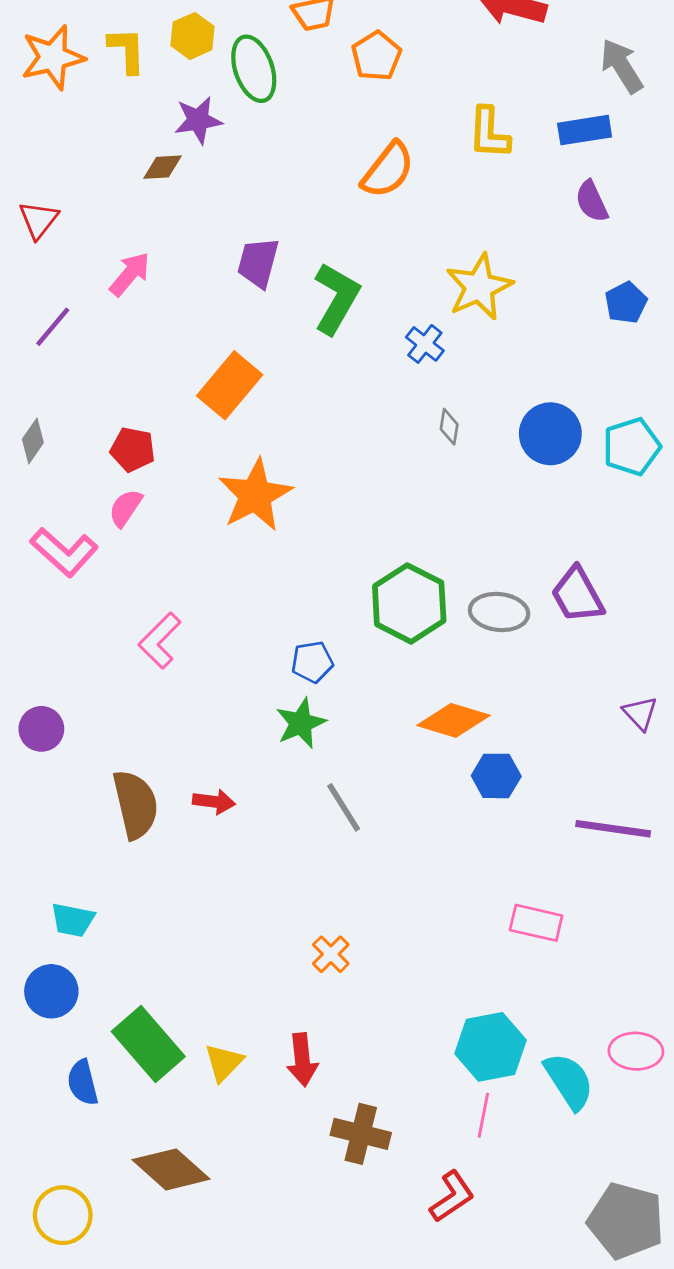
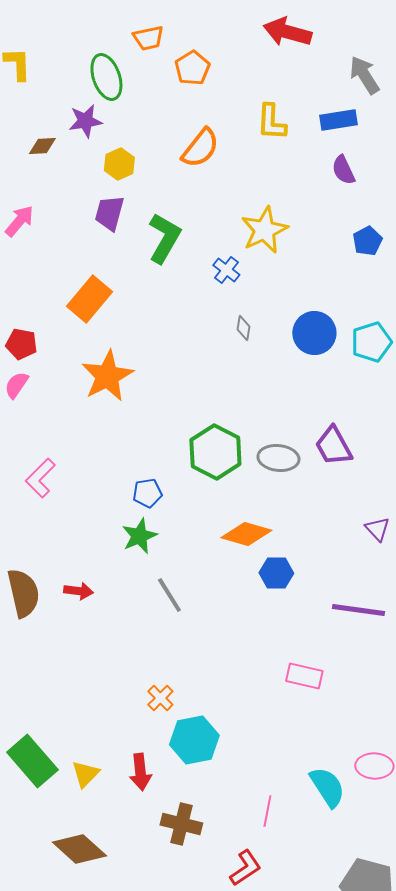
yellow hexagon: (192, 36) -> (119, 164), moved
purple star: (198, 120) -> (85, 121), moved
cyan hexagon: (490, 1047) -> (194, 740), moved
brown diamond: (171, 1169) -> (79, 849), moved

